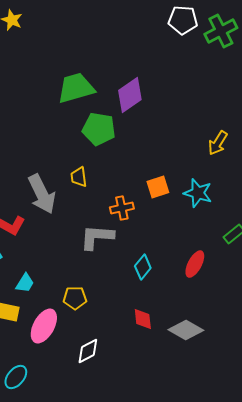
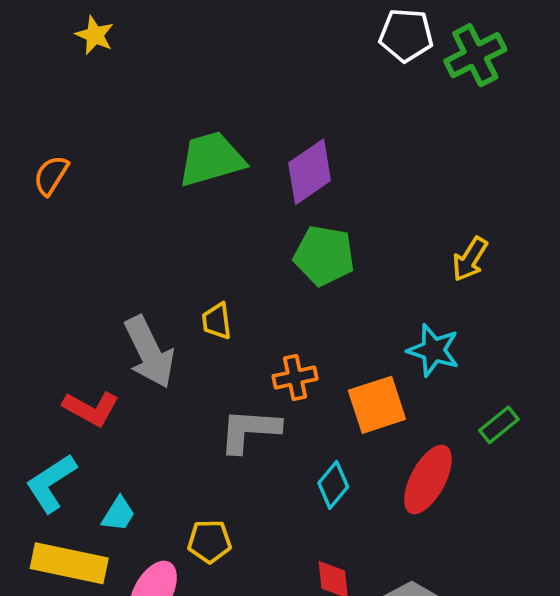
green pentagon: (99, 129) -> (324, 255), moved
orange square: (158, 187) -> (377, 405), moved, size x1.4
red ellipse: (195, 264) -> (428, 479), size x1.4

